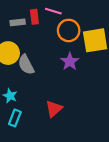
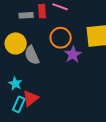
orange circle: (69, 30) -> (61, 38), moved
red triangle: (54, 109) -> (31, 98), moved

